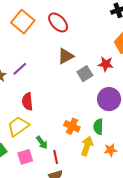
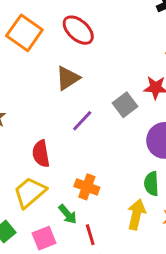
brown triangle: (66, 56) -> (68, 78), moved
purple line: (20, 69) -> (82, 121), moved
orange cross: (72, 126) -> (87, 187), moved

